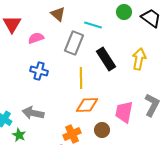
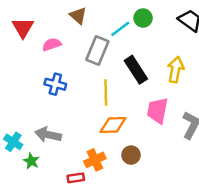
green circle: (124, 12) -> (143, 18), moved
cyan line: (93, 25) -> (120, 29), turned -54
pink trapezoid: (124, 112) -> (157, 111), moved

